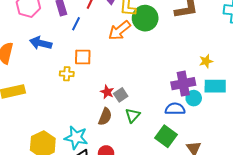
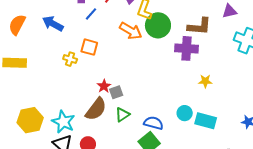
orange arrow: (120, 30) -> (131, 31), turned -125
purple cross: (183, 84) -> (187, 48), moved
cyan rectangle: (215, 86) -> (206, 121), moved
blue semicircle: (175, 109) -> (153, 123), moved
brown semicircle: (105, 117) -> (96, 109), size x1.4

